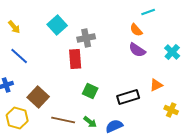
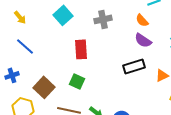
gray cross: (86, 38) -> (103, 19), moved
green square: (90, 91) -> (77, 81), moved
black rectangle: (128, 97) -> (134, 66), moved

